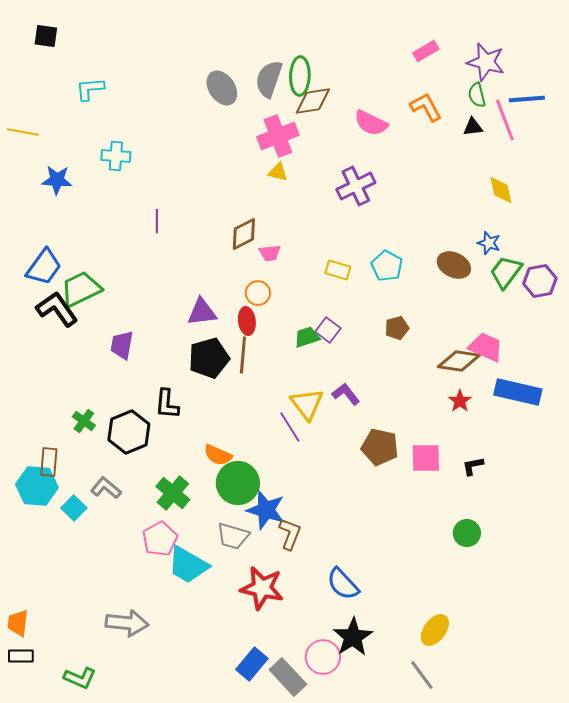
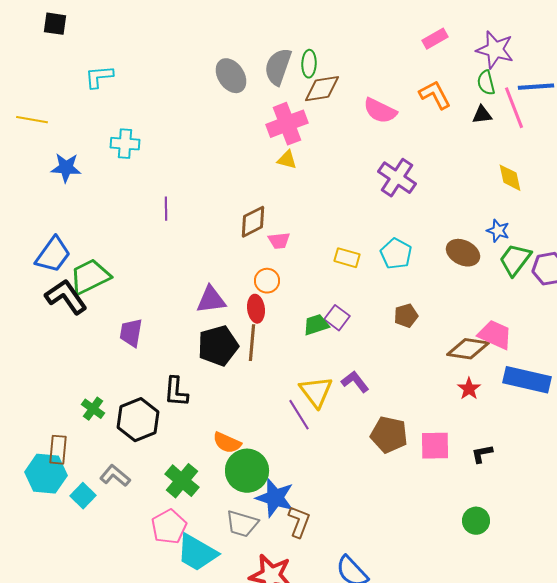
green ellipse: (300, 76) -> (309, 64), size x0.7
purple cross: (356, 186) -> (397, 178), moved, turned -30

